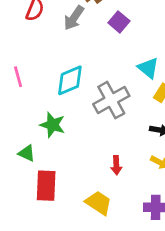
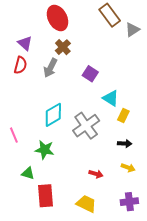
purple square: (119, 22) -> (90, 74), moved
pink line: (18, 77) -> (14, 135), moved
red arrow: (116, 165) -> (96, 174), turned -64

